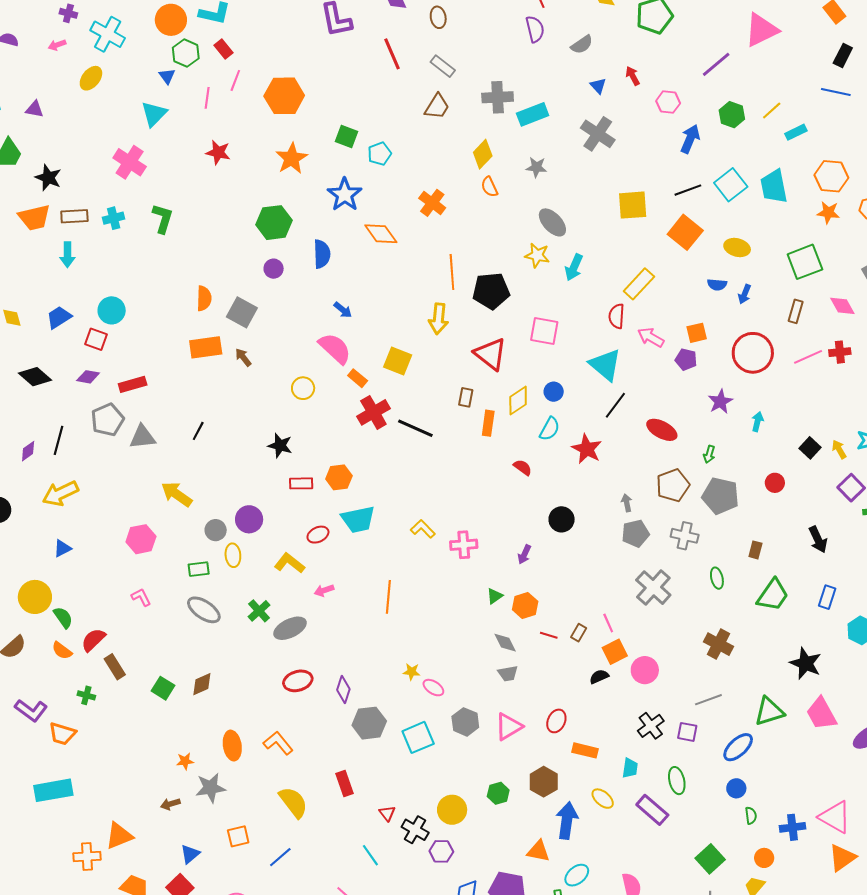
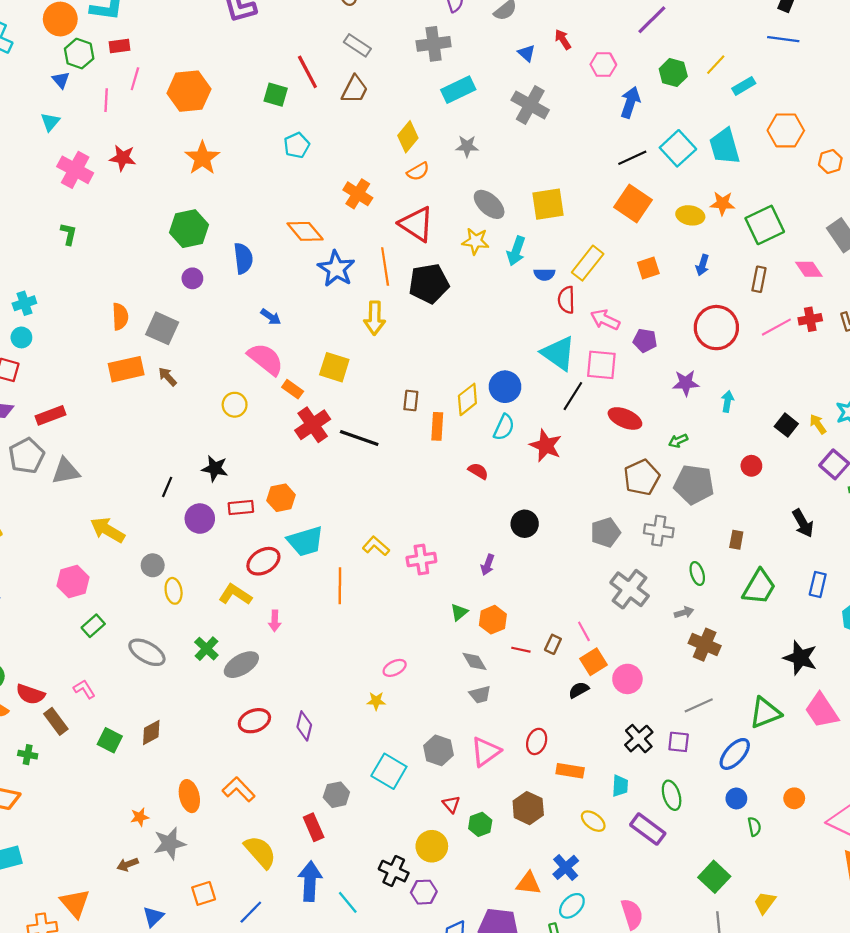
red rectangle: (224, 49) -> (120, 46), turned -54
red line: (392, 54) -> (307, 72), moved
gray cross: (498, 97) -> (434, 44), moved
cyan triangle: (154, 114) -> (50, 122), size x0.7
green square: (346, 136) -> (276, 95), moved
pink cross: (130, 162) -> (75, 170), moved
orange semicircle: (489, 187) -> (418, 171), turned -90
blue star: (345, 195) -> (336, 269), moved
yellow square: (633, 205) -> (548, 204), moved
orange star: (828, 213) -> (723, 203), moved
cyan cross: (114, 218) -> (24, 303), moved
green L-shape: (163, 219) -> (69, 234), size x0.7
blue semicircle: (717, 285) -> (544, 274), moved
cyan circle: (112, 310) -> (21, 337), size x0.7
pink square: (544, 331) -> (601, 365), moved
orange square: (697, 333) -> (648, 268), moved
red triangle: (490, 354) -> (416, 224), moved
blue circle: (554, 392) -> (505, 387), size x1.5
purple star: (720, 402) -> (686, 383), turned 30
black line: (198, 431) -> (167, 487), moved
green arrow: (709, 454) -> (678, 441), turned 54
gray arrow: (627, 503) -> (684, 612), moved, turned 90
purple circle: (249, 519) -> (200, 519), moved
red ellipse: (318, 535) -> (263, 561), size x1.4
green rectangle: (199, 569) -> (93, 626), moved, turned -30
pink arrow: (324, 590) -> (275, 621), turned -66
pink L-shape: (141, 597) -> (84, 689), moved
orange line: (388, 597) -> (340, 586), moved
red semicircle: (93, 640) -> (30, 694), turned -112
pink ellipse: (433, 688) -> (395, 668), moved, turned -55
gray hexagon: (369, 723) -> (336, 795), moved, size x0.7
cyan square: (418, 737) -> (389, 771), turned -32
red triangle: (387, 813) -> (451, 804), moved
blue arrow: (567, 821) -> (310, 881), moved
blue cross: (792, 827) -> (566, 867), moved, turned -30
orange triangle: (119, 836) -> (75, 903), turned -44
orange circle: (764, 858) -> (794, 798), moved

